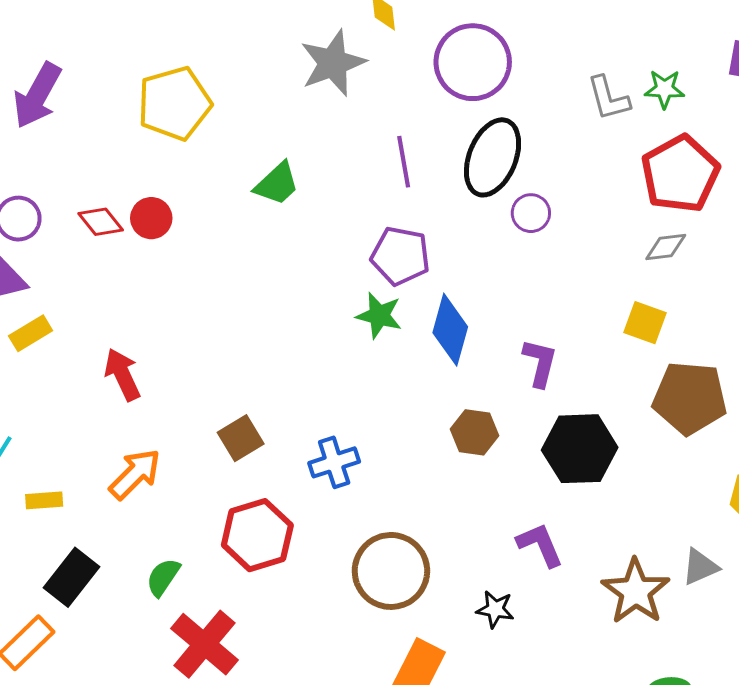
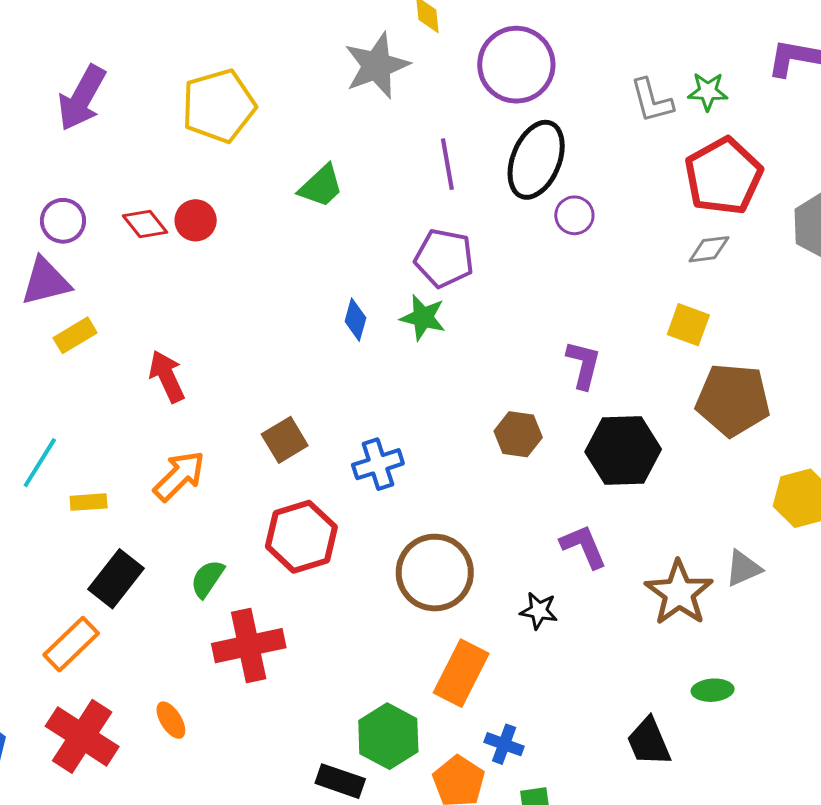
blue diamond: (450, 330) -> (355, 320), moved, size x0.6
red cross: (205, 644) -> (249, 646), turned 38

